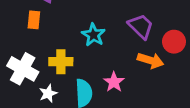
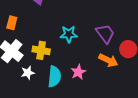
orange rectangle: (34, 20) -> (12, 23), moved
cyan star: (93, 35) -> (69, 34), turned 30

